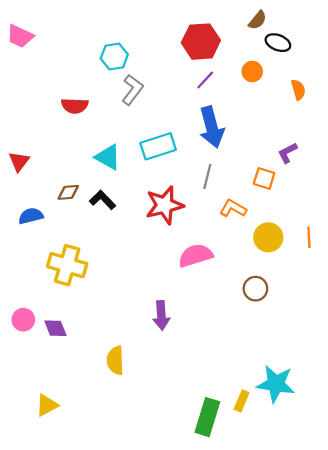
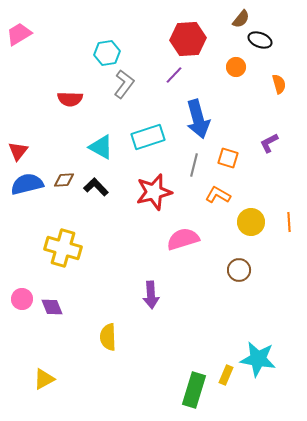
pink trapezoid: (20, 36) -> (19, 34), turned 124
purple line: (205, 80) -> (174, 75), moved
orange square: (264, 178) -> (228, 158), moved
blue semicircle: (31, 216) -> (27, 184), moved, size x1.4

